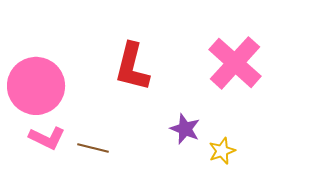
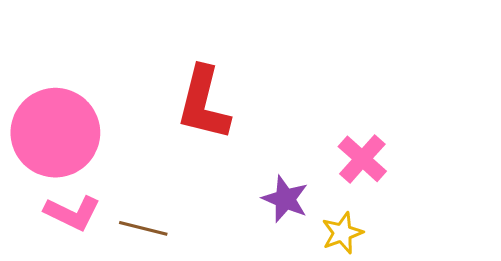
pink cross: (235, 63) -> (362, 159), moved, size x0.6

